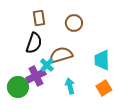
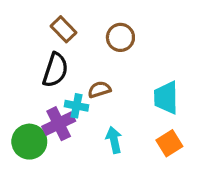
brown rectangle: (39, 18) -> (63, 29), turned -35
brown semicircle: (61, 55) -> (99, 90), size x0.6
cyan cross: (47, 65) -> (77, 106), turned -32

